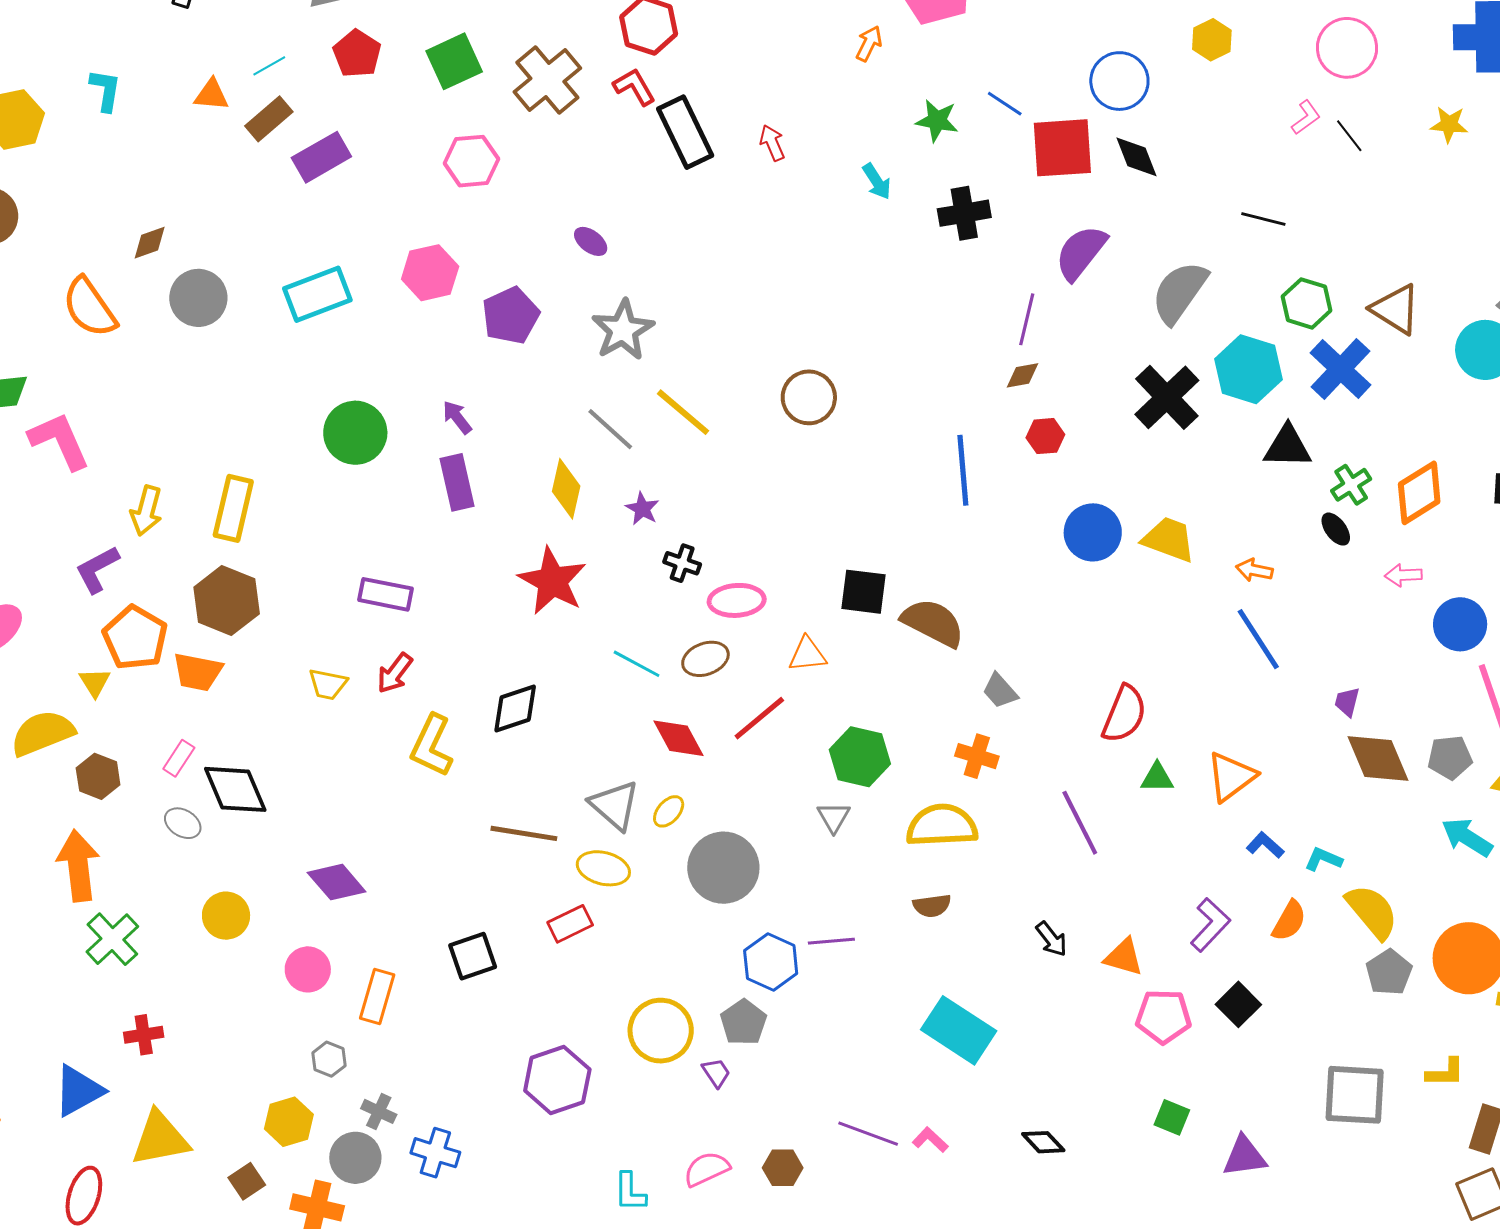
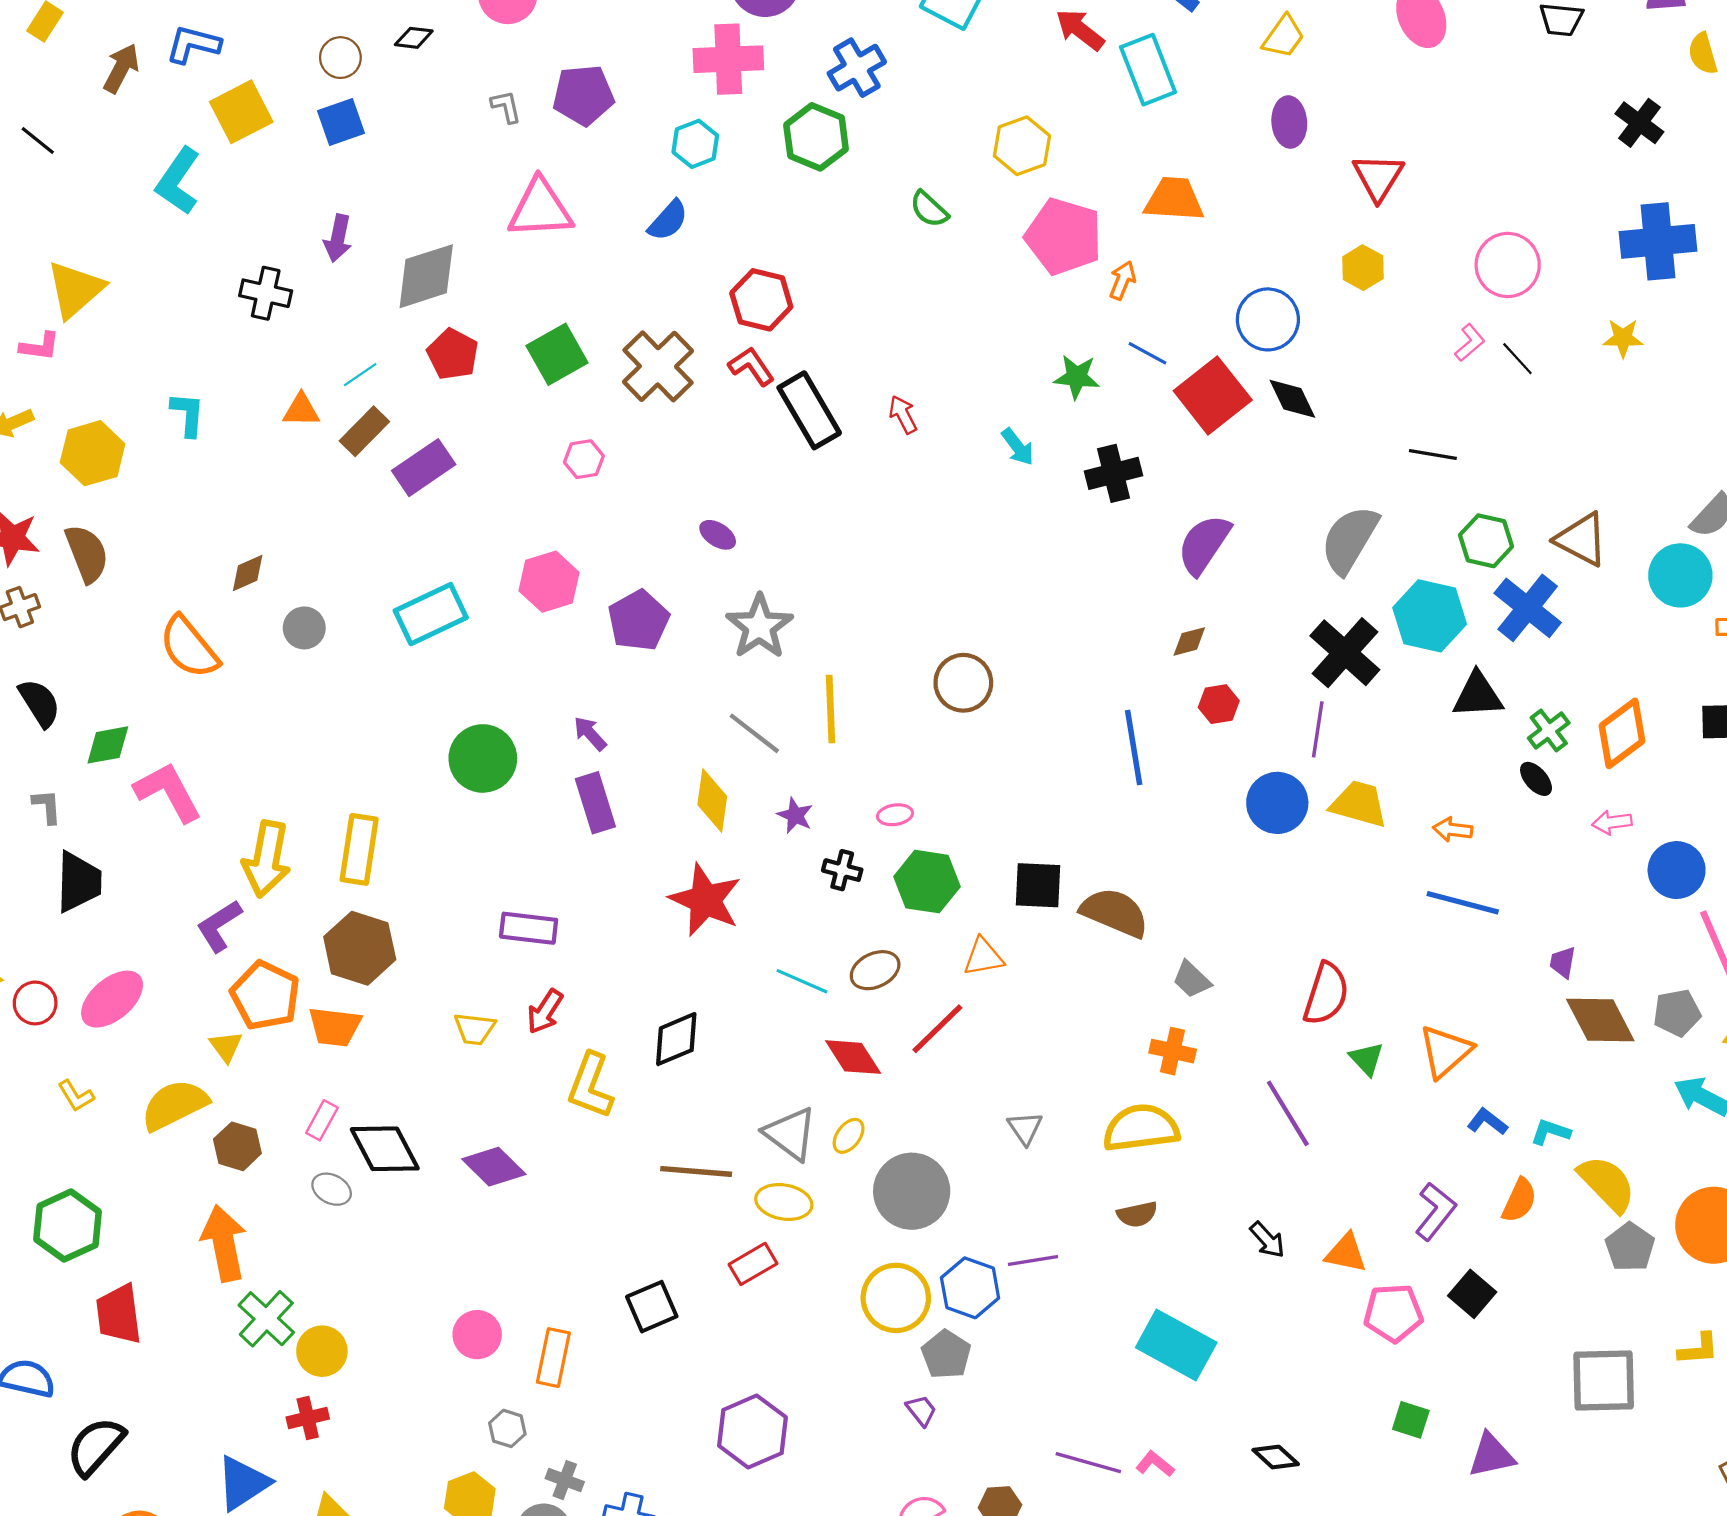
orange arrow: (869, 44) -> (1122, 280), moved
red square: (1062, 148) -> (1213, 395), turned -30
pink hexagon: (471, 161) -> (584, 459), size x0.7
purple semicircle: (1081, 253) -> (1204, 544), moved
gray circle: (198, 298) -> (304, 628), size x0.7
purple line: (1027, 319) -> (1318, 729), moved
yellow line: (683, 412) -> (830, 709), turned 52
yellow arrow: (146, 511) -> (267, 859), size x1.4
pink ellipse: (737, 600) -> (895, 815), moved, size x0.6
blue line: (1258, 639) -> (1463, 903), turned -38
green hexagon: (860, 757) -> (927, 882), moved
green triangle: (1157, 778) -> (1367, 1059), turned 51
purple diamond: (337, 882) -> (494, 1167), moved
yellow circle: (226, 916) -> (322, 1351), moved
yellow circle: (661, 1031) -> (896, 1298), moved

